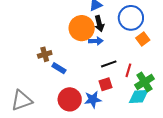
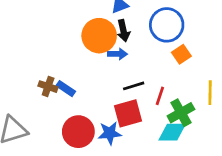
brown cross: (45, 54) -> (48, 87), moved, turned 32
red square: (106, 84) -> (128, 113), size x1.5

